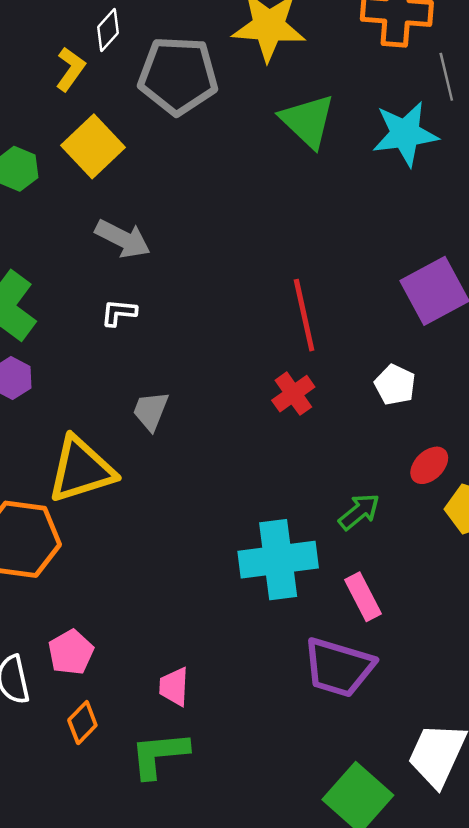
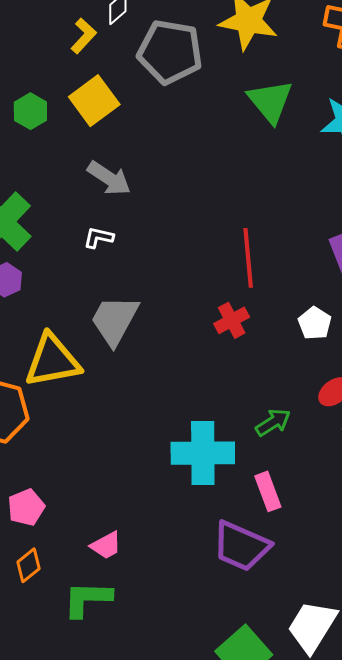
gray trapezoid: (151, 411) -> (115, 320), size x1.6
pink trapezoid: (174, 687) -> (106, 545), turned -128

